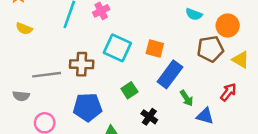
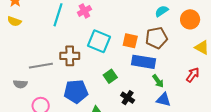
cyan semicircle: (194, 14) -> (162, 11), turned 128
yellow semicircle: (24, 29) -> (14, 21), moved
brown pentagon: (210, 49) -> (156, 38), moved
blue rectangle: (170, 74) -> (144, 62), turned 65
blue triangle: (205, 116) -> (164, 100), moved

